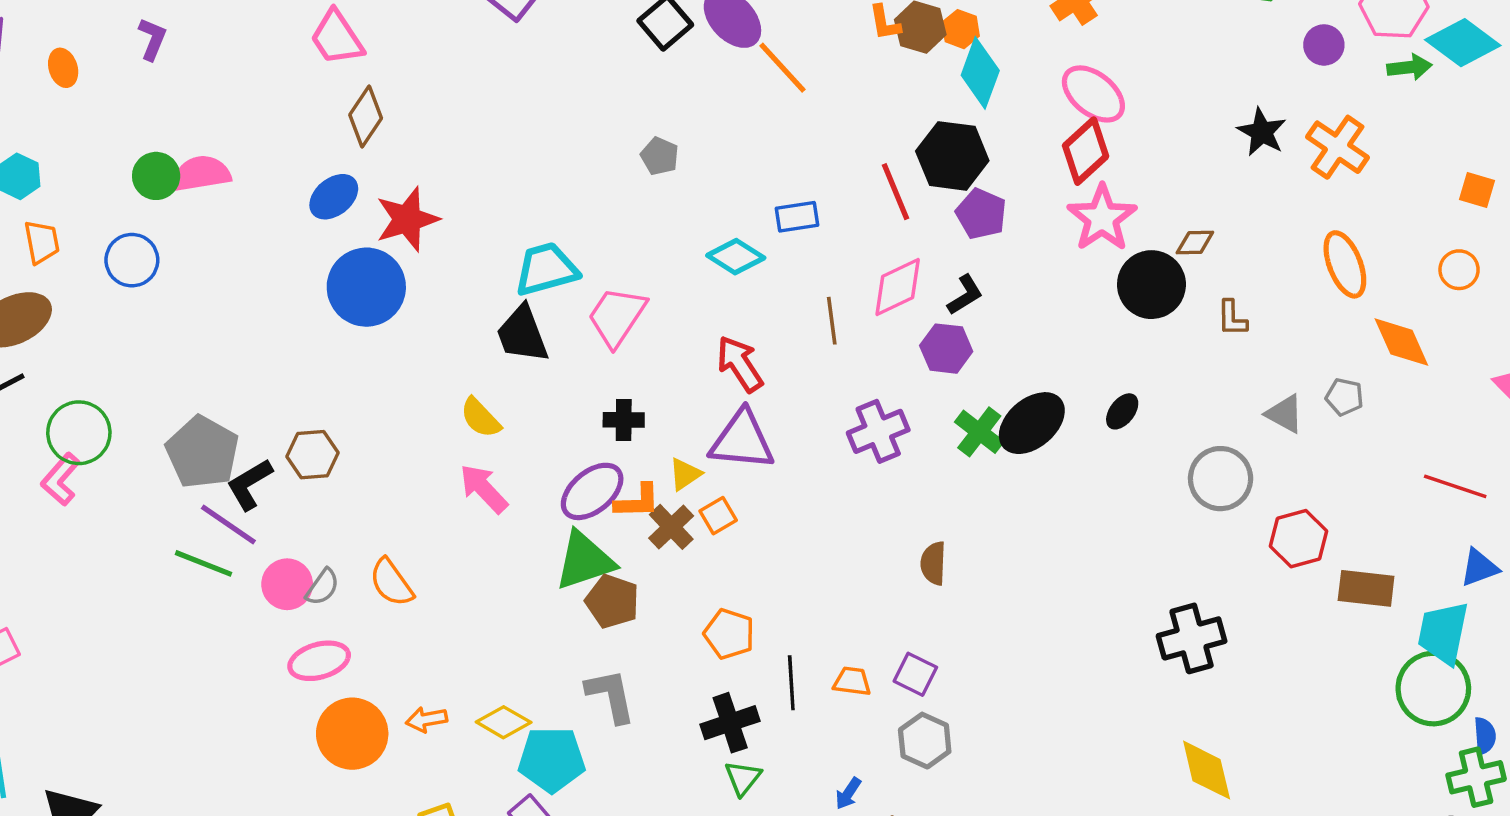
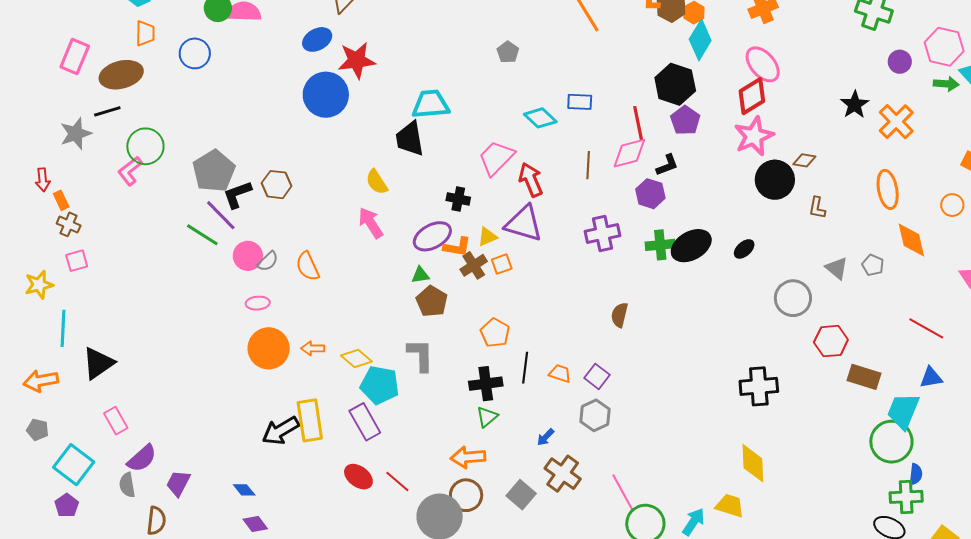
red line: (896, 192) -> (638, 123), moved
pink trapezoid: (617, 317) -> (496, 158), moved
green cross: (979, 432) -> (660, 245), turned 36
green triangle: (585, 561) -> (420, 275), size x0.5
pink ellipse: (319, 661) -> (258, 303), size x0.7

